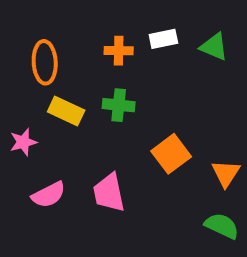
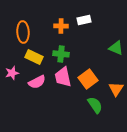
green triangle: (214, 47) -> (116, 48), moved
pink trapezoid: (109, 193) -> (63, 77), moved
pink semicircle: (49, 195) -> (37, 82), moved
green semicircle: (222, 226) -> (95, 105), moved, turned 30

